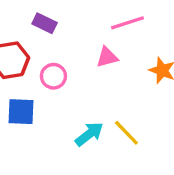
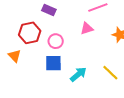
blue square: (21, 112) -> (53, 63), moved
yellow line: (126, 133) -> (110, 73), moved

